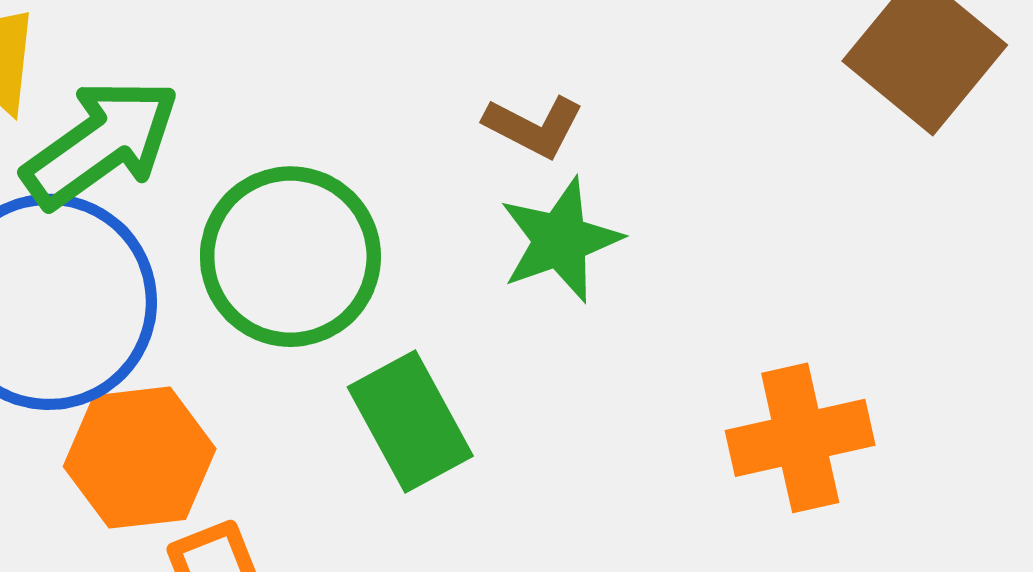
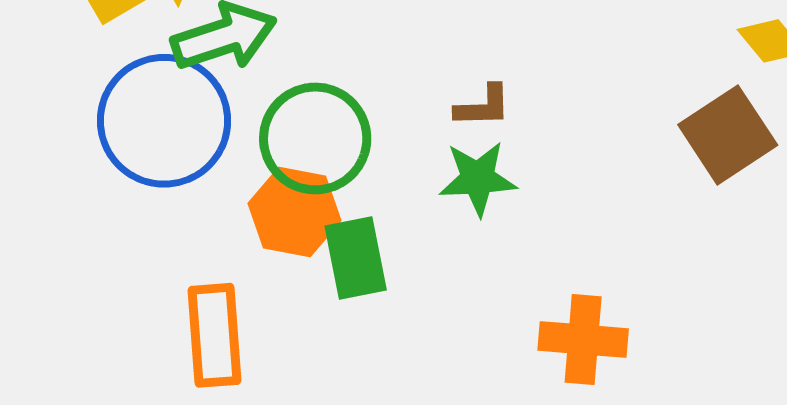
brown L-shape: (534, 126) -> (483, 106), turned -46
orange hexagon: (140, 458) -> (294, 212), moved

